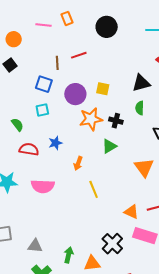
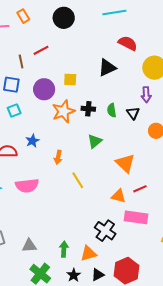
green semicircle: (140, 108) -> (112, 110), moved
green triangle: (109, 146) -> (95, 141), moved
orange triangle: (144, 167) -> (125, 163), moved

